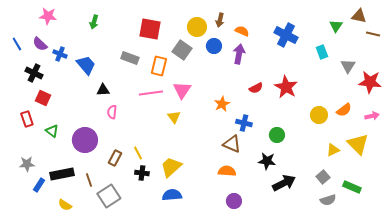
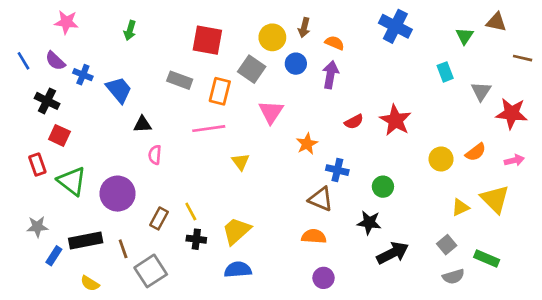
brown line: (373, 34) -> (523, 58), moved
blue cross: (286, 35) -> (395, 26), moved
pink triangle: (182, 90) -> (271, 112), moved
green triangle: (52, 131) -> (72, 181), size x1.6

